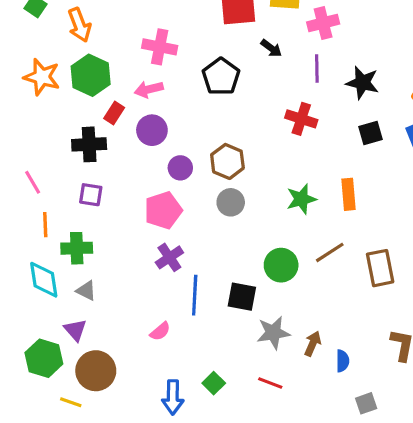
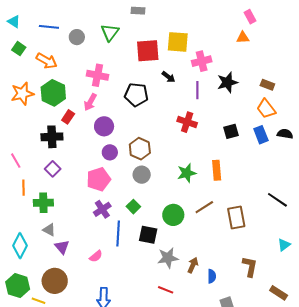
orange arrow: (79, 25) -> (47, 61), turned -40
orange star: (42, 77) -> (22, 94), turned -30
black pentagon: (221, 77) -> (136, 95), turned -30
black star: (362, 83) -> (227, 82), moved, turned -30
pink arrow: (149, 89) -> (90, 102), turned -48
purple circle: (152, 130) -> (104, 126), moved
purple square: (91, 195) -> (53, 169), turned 35
cyan diamond: (44, 280) -> (20, 246), moved, turned 35
purple triangle: (75, 330) -> (62, 247), moved
green hexagon: (44, 358) -> (18, 286), moved
green square: (214, 383) -> (133, 207), moved

